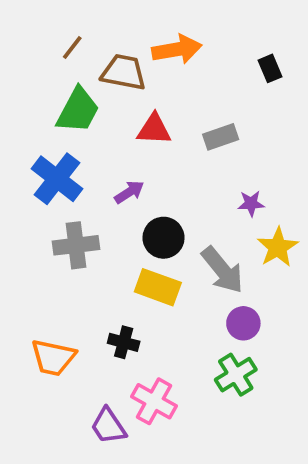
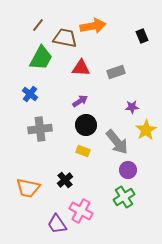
blue cross: (57, 179) -> (30, 94), size x0.6
purple arrow: (129, 192) -> (80, 101), moved
yellow rectangle: (158, 287) -> (83, 151), size x0.6
black cross: (124, 342) -> (65, 180), turned 35

